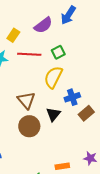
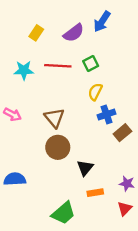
yellow rectangle: (13, 35) -> (36, 33), moved
yellow semicircle: (53, 77) -> (95, 92), moved, size x0.7
black triangle: (53, 114) -> (85, 168), moved

